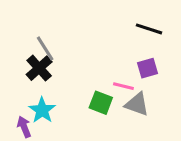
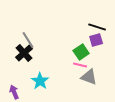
purple square: (147, 68) -> (96, 40), moved
green square: (101, 103) -> (81, 52), moved, turned 35
cyan star: (42, 110) -> (40, 81), moved

